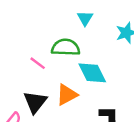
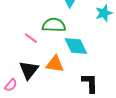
orange triangle: (67, 95) -> (55, 64), turned 36

